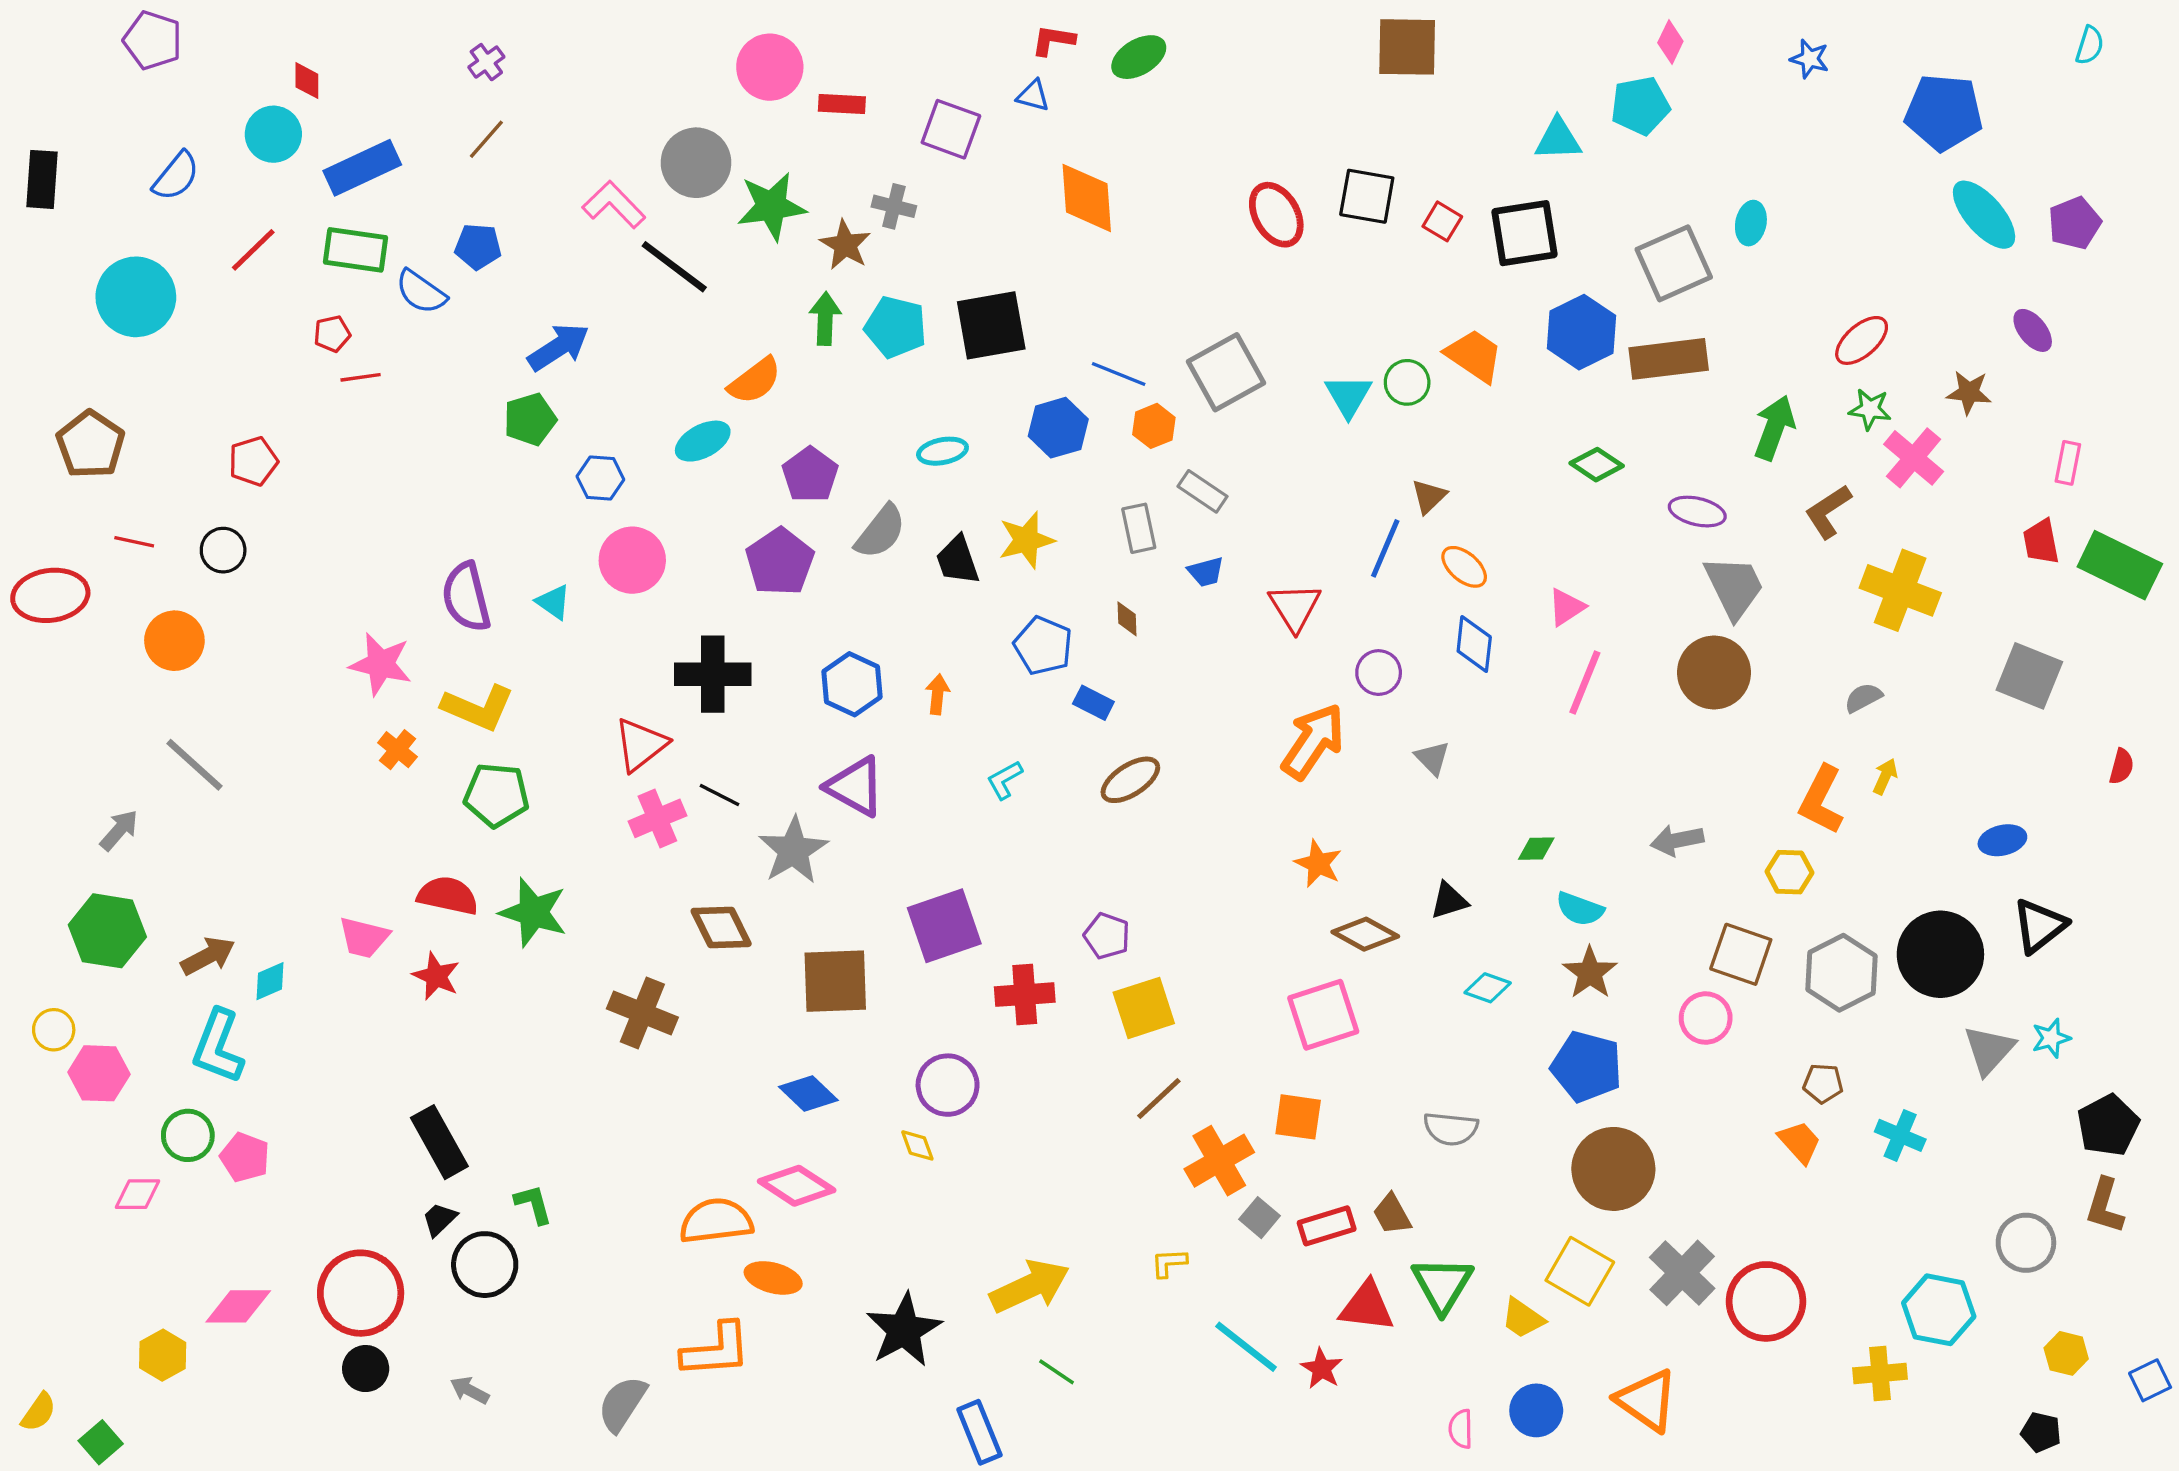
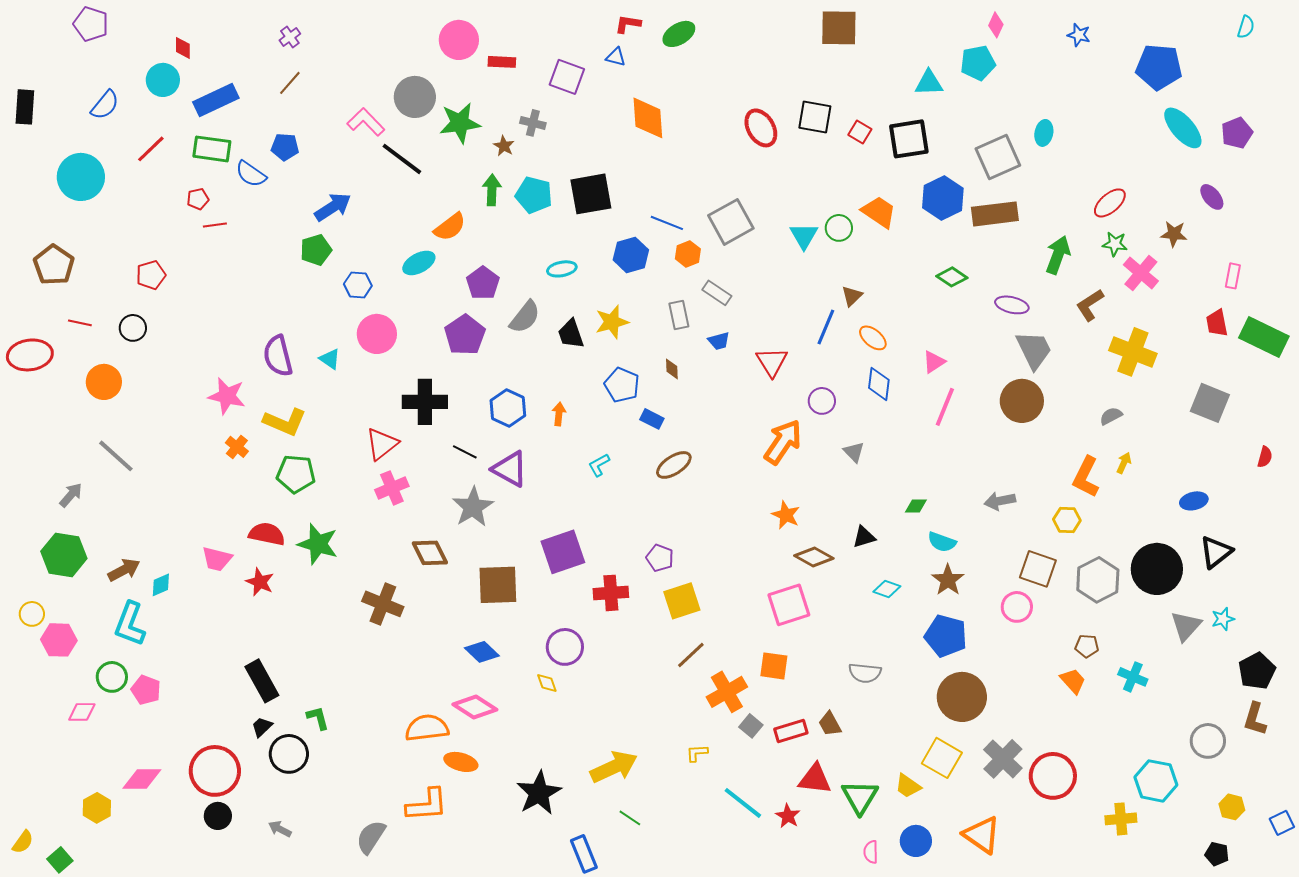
brown star: (845, 245) -> (504, 146), size x0.7
black line: (719, 795) -> (465, 452), moved
green triangle: (1442, 1285) -> (860, 797), moved

